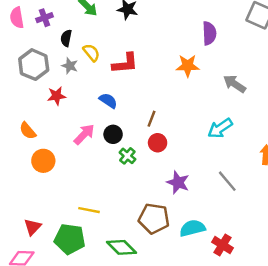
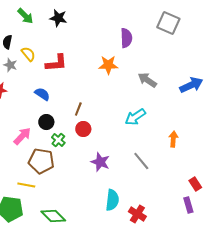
pink arrow: (84, 134) -> (22, 136), moved
brown pentagon: (154, 219) -> (41, 161), moved
cyan semicircle: (192, 228) -> (112, 200), turned 110

